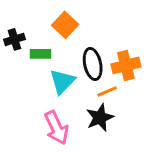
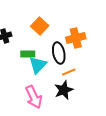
green rectangle: (41, 54) -> (28, 54), moved
orange cross: (126, 65) -> (76, 38), moved

